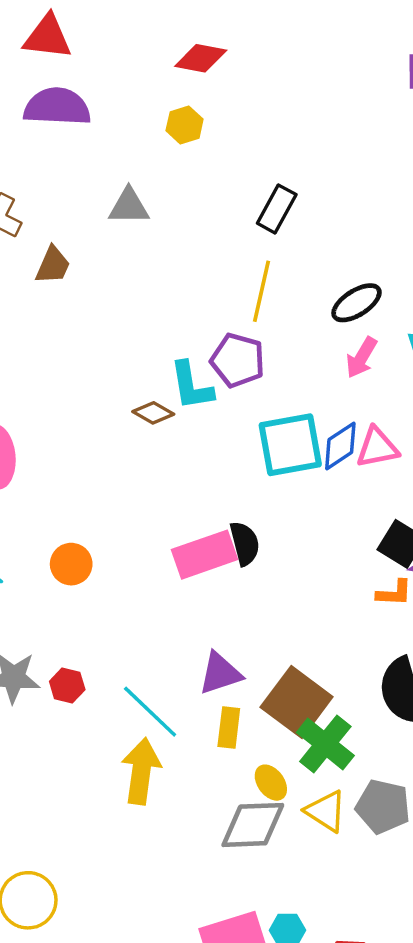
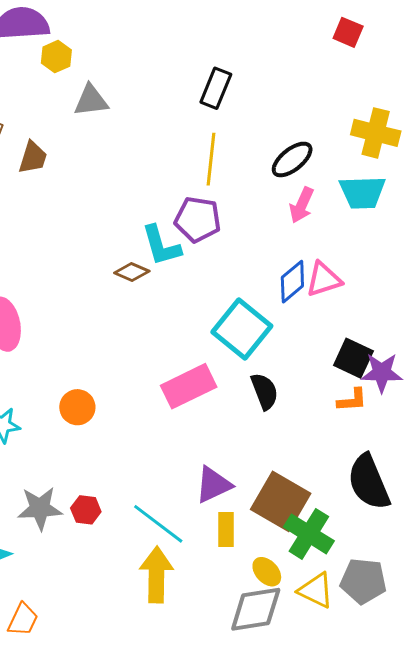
yellow hexagon: (185, 125) -> (56, 57), moved
cyan square: (290, 445) -> (242, 329), moved, turned -34
black semicircle: (245, 543) -> (265, 391), moved

